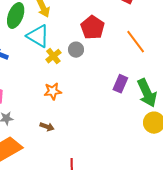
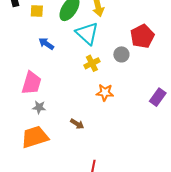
yellow cross: (53, 56) -> (92, 63), moved
orange star: (53, 91) -> (105, 93), moved

